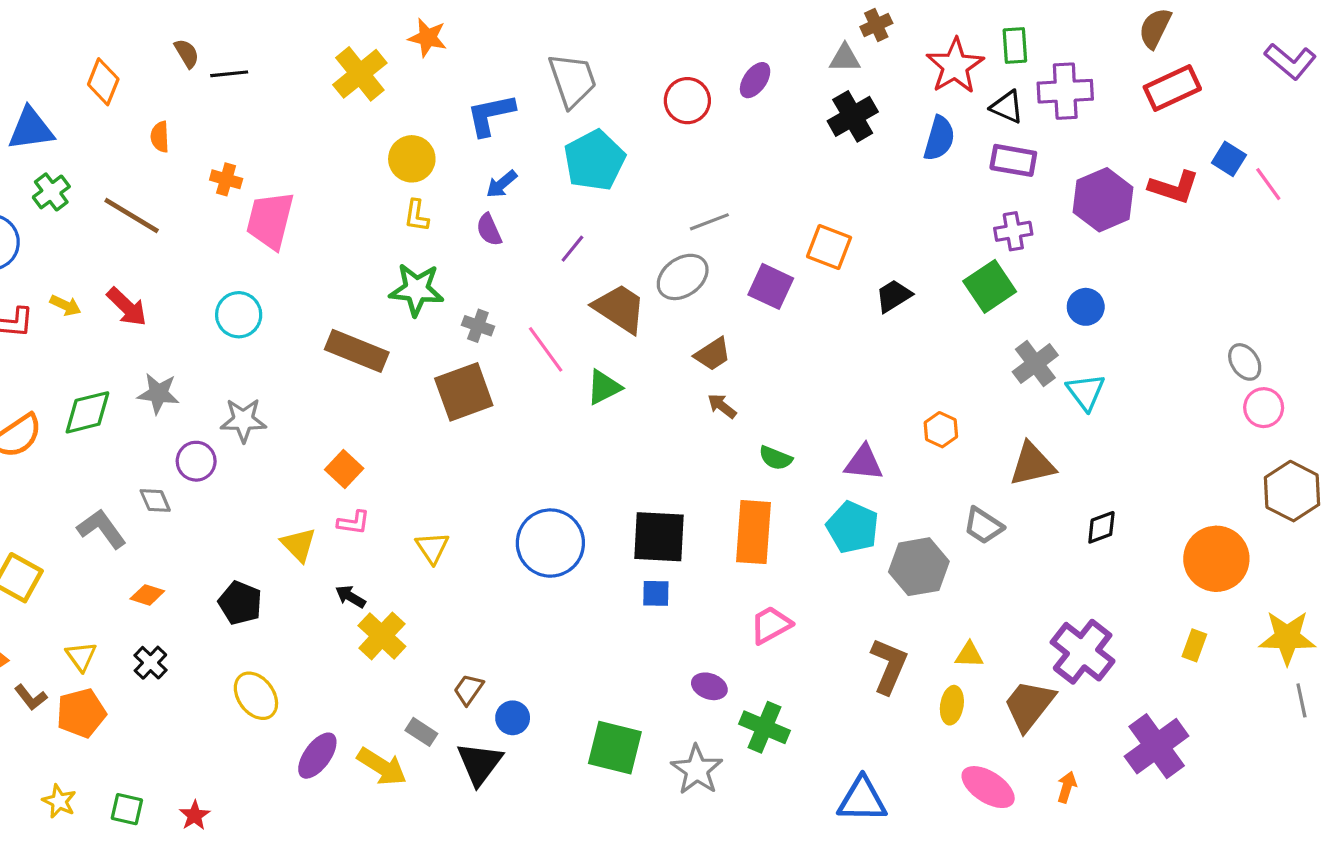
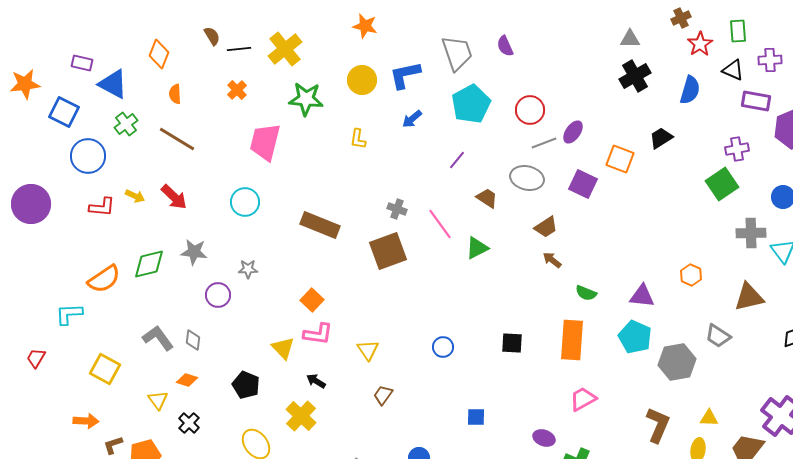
brown cross: (876, 25) -> (681, 18), moved
red star: (955, 66) -> (700, 44), size x0.7
yellow cross: (360, 74) -> (285, 49), moved
purple ellipse: (755, 80) -> (573, 132), moved
purple cross: (1065, 91) -> (770, 60), size x0.7
red circle: (687, 101) -> (530, 110), moved
blue triangle: (31, 129) -> (113, 84), turned 36
orange semicircle: (160, 137) -> (175, 94), moved
yellow circle: (412, 159) -> (362, 80), moved
purple rectangle: (1013, 160) -> (756, 101), moved
orange cross: (226, 179) -> (237, 90), moved, turned 30
purple semicircle: (489, 230) -> (505, 46), moved
gray ellipse: (683, 277) -> (527, 178), turned 48
green star: (417, 290) -> (306, 99), moved
black trapezoid: (894, 296) -> (661, 138), moved
brown trapezoid: (620, 308) -> (487, 198), size x0.6
gray cross: (1035, 364) -> (751, 233), turned 36
gray star: (243, 420) -> (248, 269), size x0.7
gray diamond: (155, 501) -> (193, 340), moved, turned 30
pink L-shape: (354, 523) -> (318, 334), size x1.4
black square: (659, 537) -> (512, 343), size x0.6
blue circle: (550, 543) -> (443, 347), size x0.5
blue square: (656, 593) -> (476, 417), moved
yellow cross: (382, 636) -> (301, 416), moved
yellow triangle: (81, 656) -> (158, 400), moved
brown trapezoid: (469, 689) -> (383, 395), moved
brown L-shape: (31, 697) -> (113, 445), turned 110

